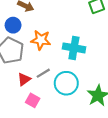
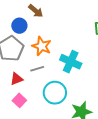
gray line: (43, 73) -> (37, 69), moved

